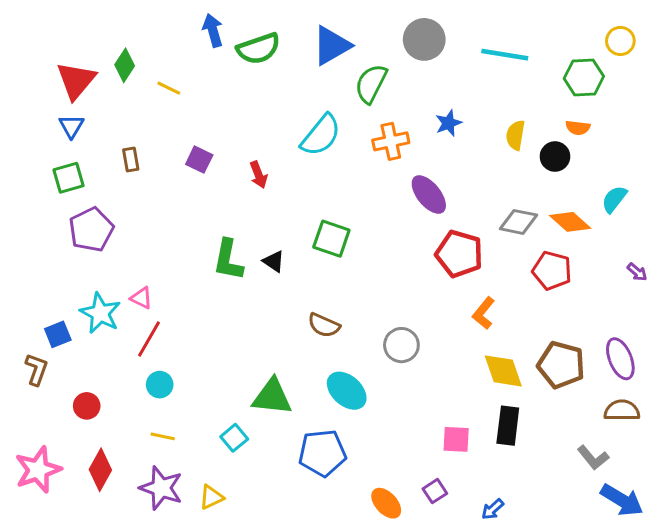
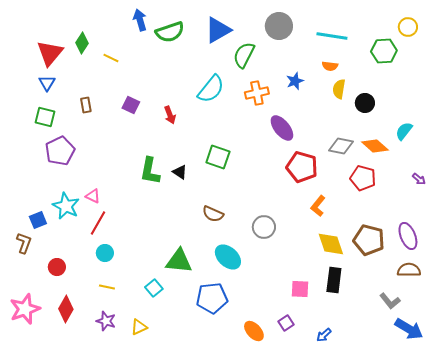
orange semicircle: (578, 128) -> (330, 66), moved
green square: (68, 178) -> (45, 117), turned 30
purple star: (161, 488) -> (106, 321), size x0.7

